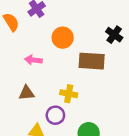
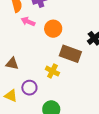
pink arrow: (33, 60) -> (28, 22), moved
yellow cross: (69, 94) -> (52, 71), moved

